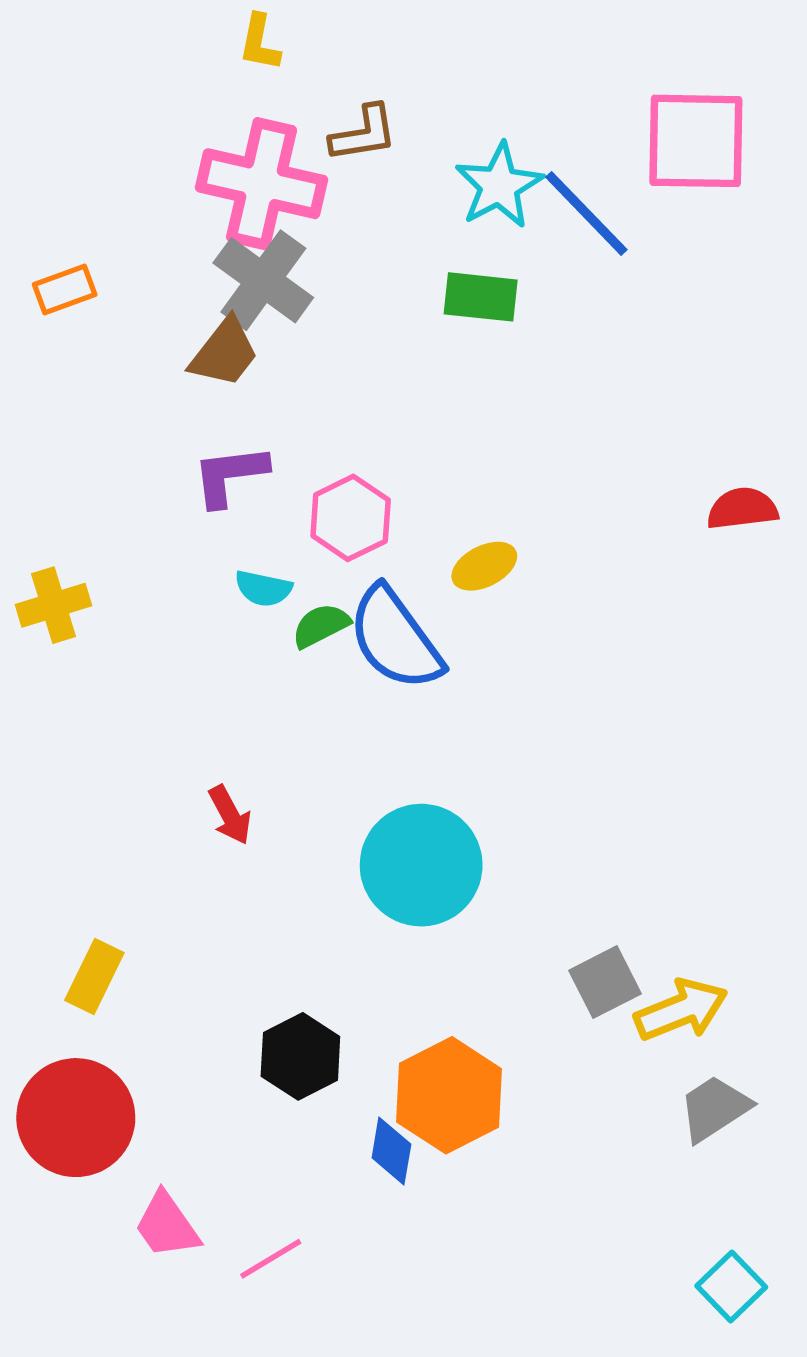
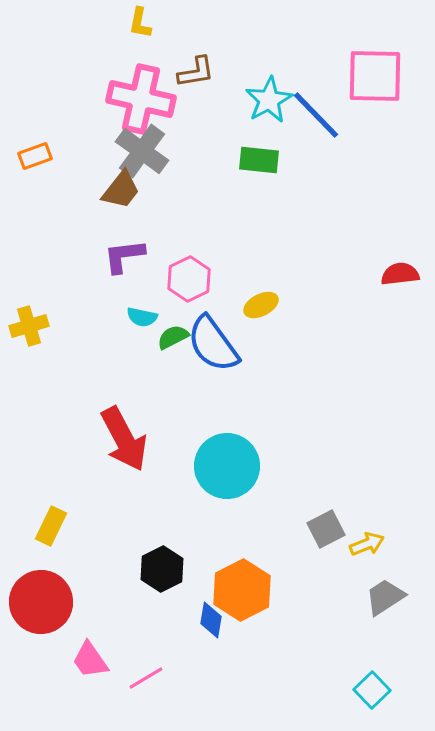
red arrow: (230, 815) -> (124, 439), size x2.0
yellow arrow: (681, 1010) -> (367, 544), size x0.7
cyan square: (731, 1287) -> (372, 690), moved

